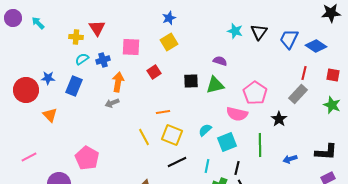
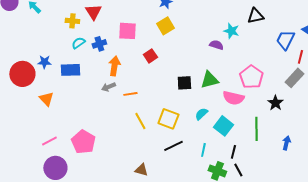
cyan star: (235, 31) -> (231, 31), moved
black triangle: (259, 32) -> (255, 16), turned 42
blue trapezoid: (289, 39) -> (285, 40), moved
black square: (191, 81) -> (184, 83), moved
green triangle: (215, 85) -> (209, 80), moved
blue rectangle: (74, 86) -> (70, 70), turned 66
orange line: (163, 112) -> (130, 94), moved
cyan square: (227, 142) -> (223, 126), turned -30
pink line: (29, 157) -> (49, 141), moved
blue arrow: (290, 159) -> (286, 143), turned 120

